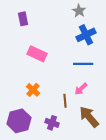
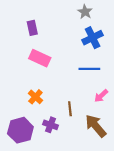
purple rectangle: (23, 19) -> (32, 28), moved
pink arrow: (81, 89) -> (101, 96), moved
purple cross: (52, 123) -> (51, 125), moved

